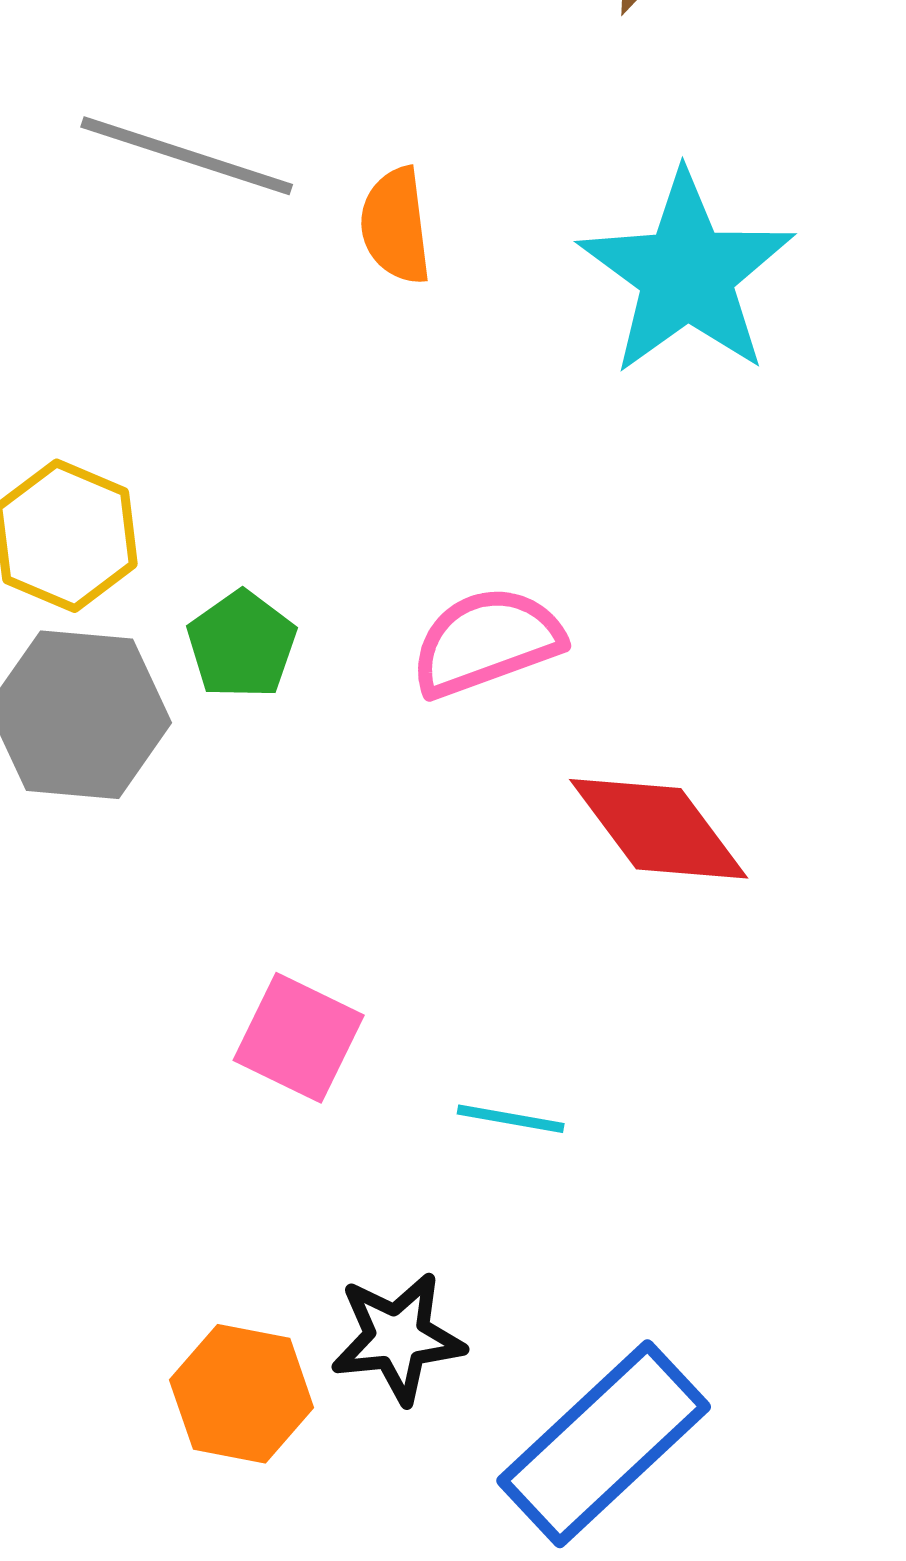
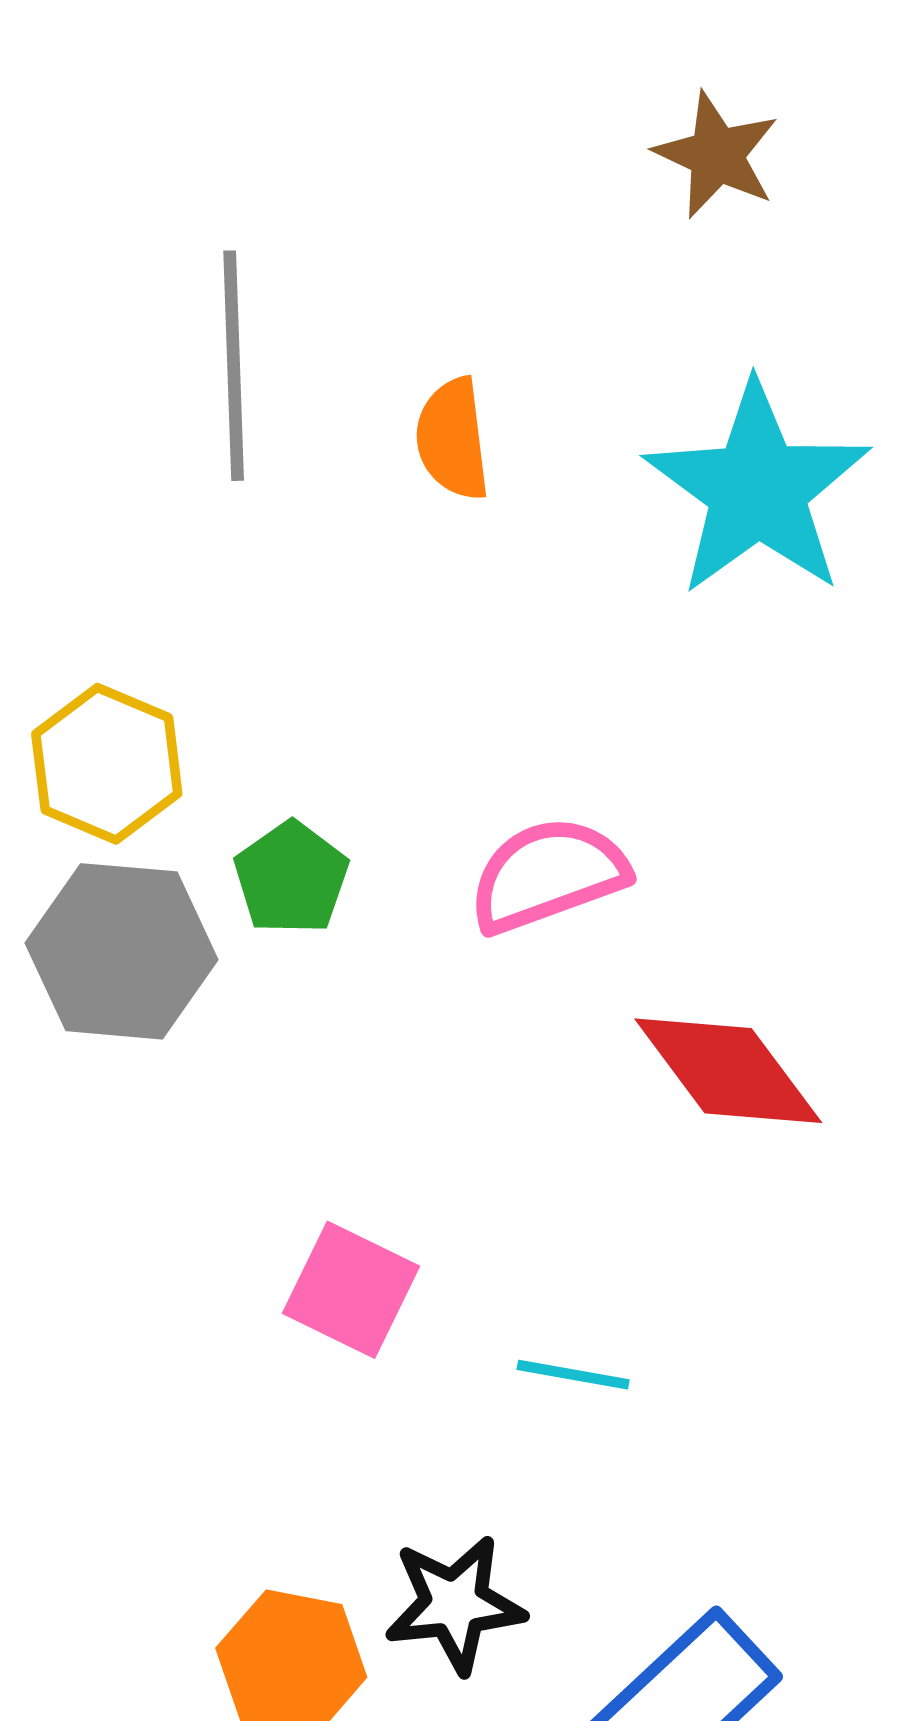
gray line: (187, 156) -> (234, 366), turned 70

